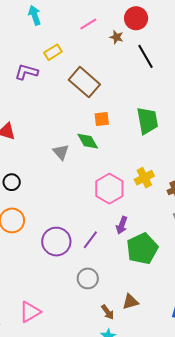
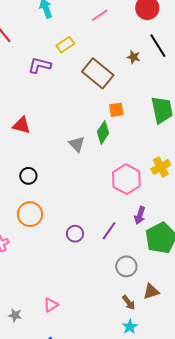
brown star: (116, 37) -> (134, 57), moved
green diamond: (88, 141) -> (103, 132), turned 65
purple circle: (56, 242) -> (75, 234), size x0.6
gray circle: (88, 278) -> (126, 266), moved
pink triangle: (30, 312) -> (51, 305), size x0.7

